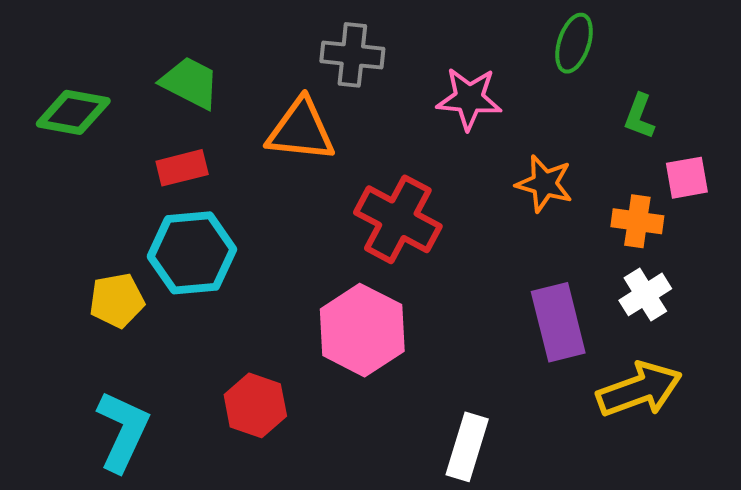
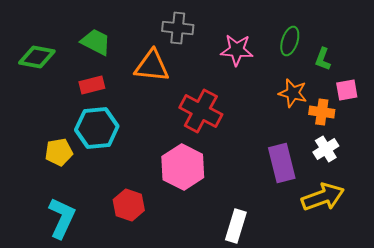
green ellipse: (574, 43) -> (290, 41), moved
orange star: (544, 184) -> (293, 93), moved

